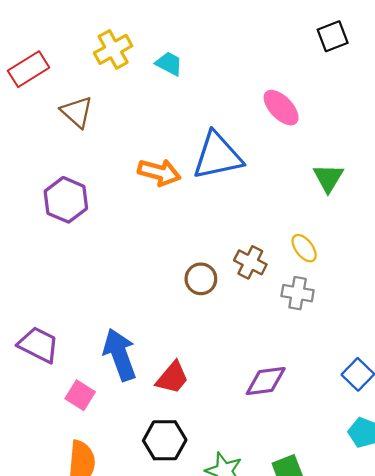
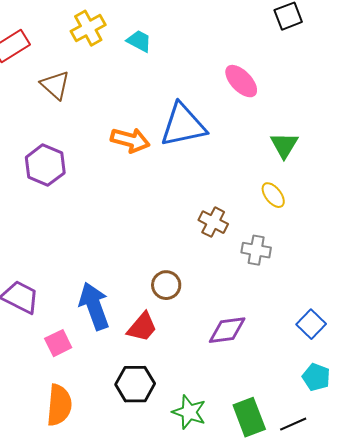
yellow ellipse: (304, 248) -> (273, 195), moved
brown circle: (201, 279) -> (166, 285), moved
pink square: (80, 395) -> (58, 343), turned 32

